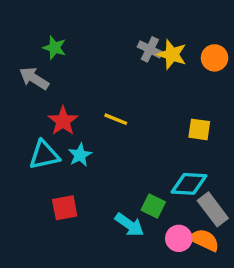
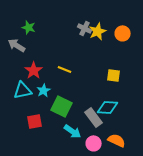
yellow star: (172, 54) -> (98, 31), turned 30
green square: (153, 206) -> (62, 106), moved, size x1.5
gray rectangle: (213, 209) -> (94, 117), moved
pink circle: (179, 238) -> (94, 143), moved

